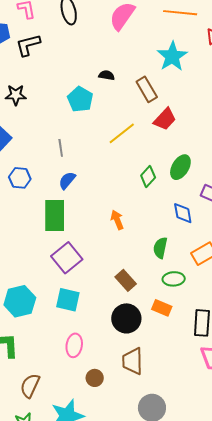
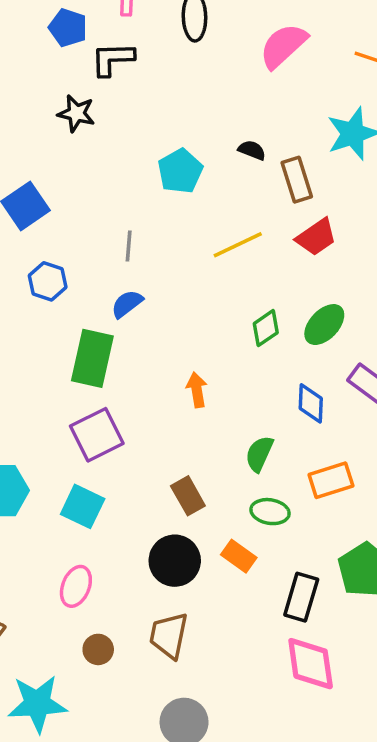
black semicircle: (107, 75) -> (252, 150), moved
black star: (16, 95) -> (76, 113), moved

